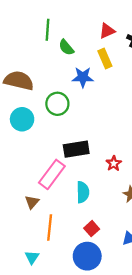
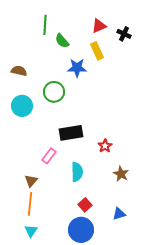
brown semicircle: (19, 81) -> (19, 71), size x0.6
pink rectangle: (52, 174) -> (49, 156), size x0.6
orange line: (50, 227) -> (30, 204), moved

